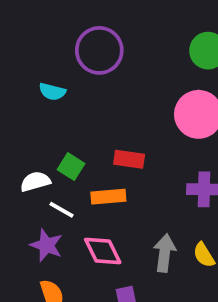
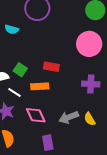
gray arrow: (165, 253) -> (69, 117), turned -120

